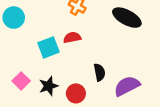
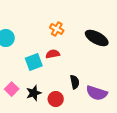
purple semicircle: (127, 86) -> (97, 93), turned -135

